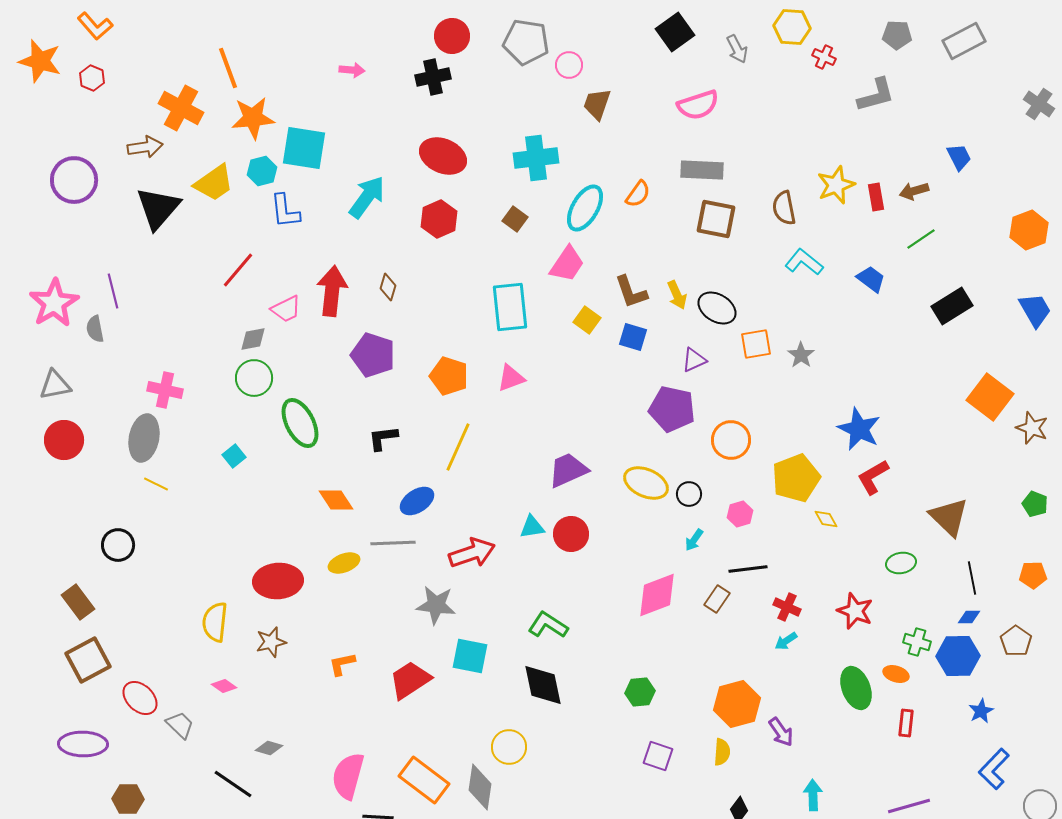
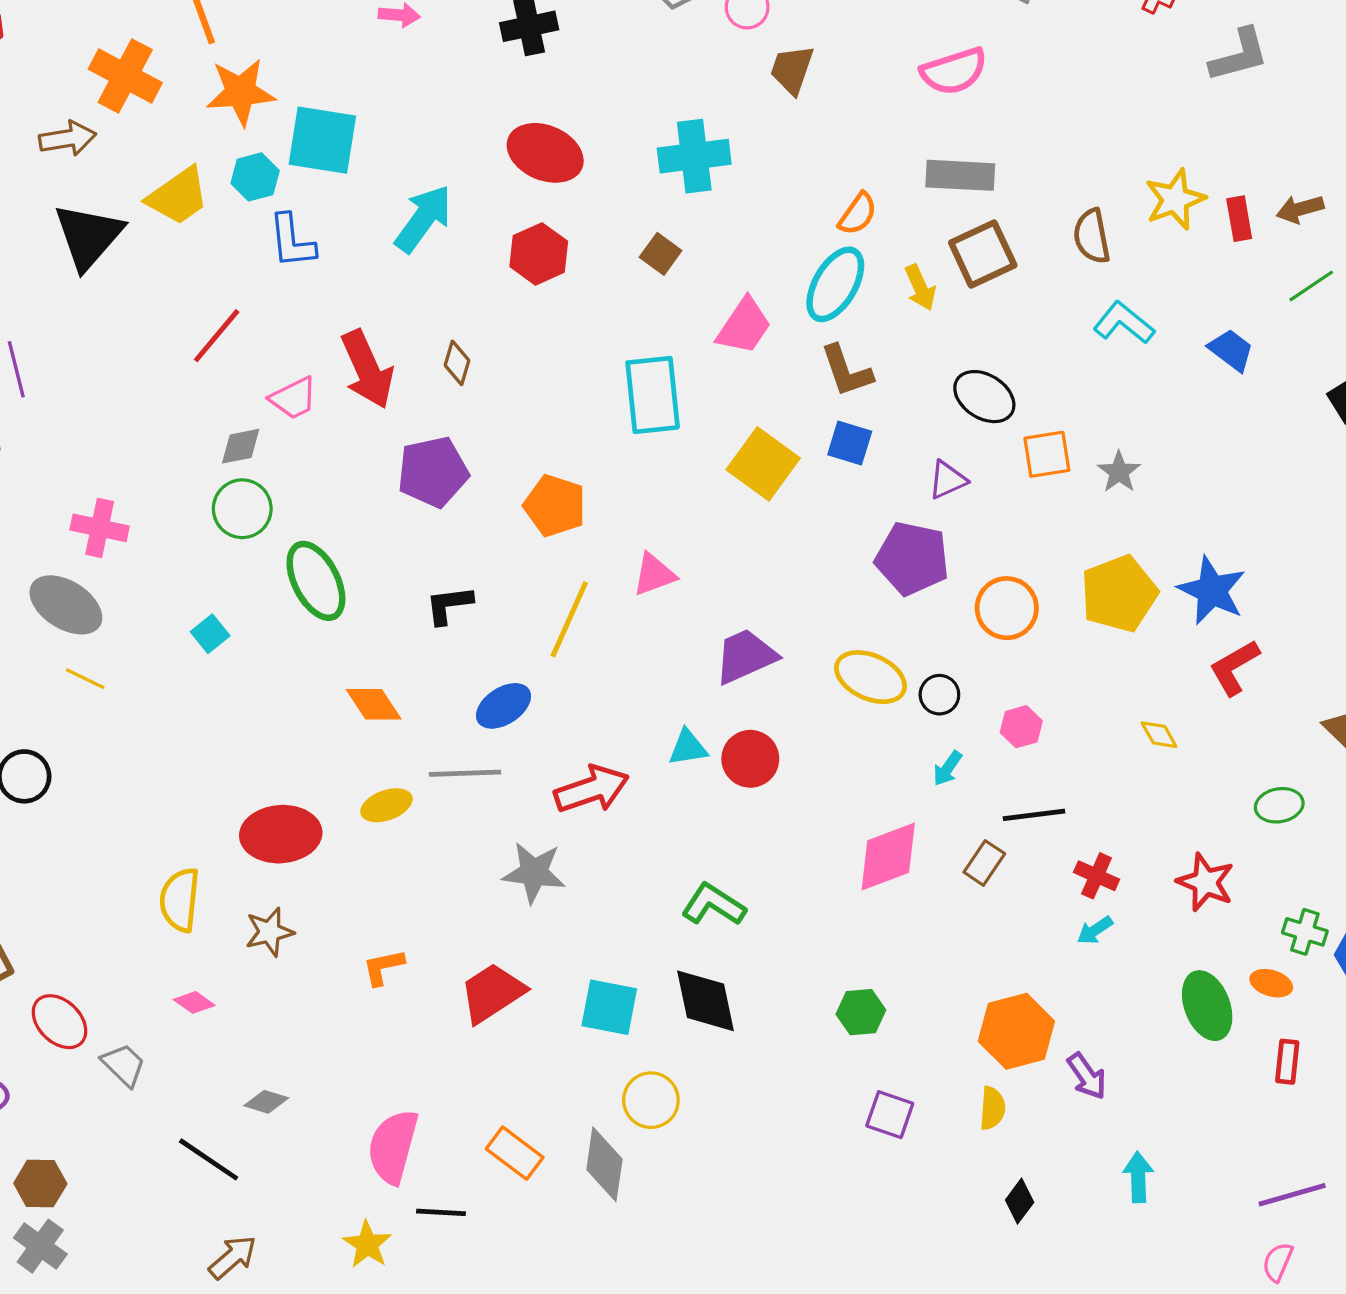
cyan ellipse: (585, 208) -> (835, 284), moved
brown square: (716, 219) -> (983, 254), turned -36
red arrow: (332, 291) -> (367, 369), turned 150
yellow arrow: (677, 295) -> (920, 288), moved
yellow square: (587, 320) -> (763, 464), moved, size x1.6
purple pentagon: (373, 355) -> (433, 472), turned -30
pink triangle: (511, 378) -> (654, 574), moved
gray ellipse: (144, 438) -> (66, 605), turned -69
yellow pentagon: (796, 478) -> (1119, 594), moved
cyan square: (470, 656) -> (609, 1007), moved
orange rectangle: (424, 780) -> (515, 1153), size x0.7

